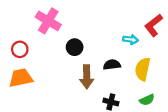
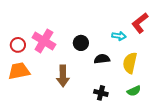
pink cross: (48, 21) -> (44, 41), moved
black circle: (75, 47) -> (81, 43), moved
brown arrow: (87, 77) -> (63, 76), moved

